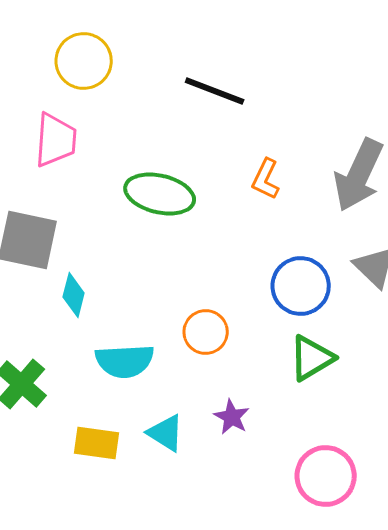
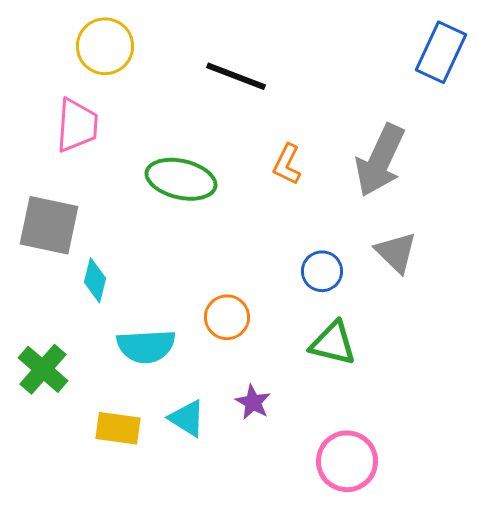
blue circle: (301, 286) -> (322, 271), size x0.7
green triangle: (312, 358) -> (333, 343), turned 45

